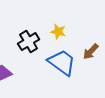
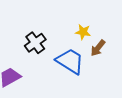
yellow star: (58, 32) -> (83, 32), moved

